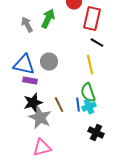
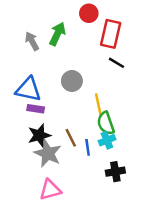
gray circle: (49, 62) -> (72, 81), moved
yellow line: (90, 65) -> (98, 105), moved
blue line: (78, 105) -> (88, 147), moved
black cross: (96, 133) -> (115, 172), turned -35

